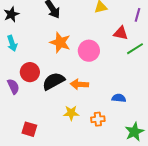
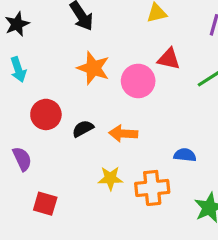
red triangle: (121, 33) -> (169, 59), moved
black semicircle: (54, 81) -> (83, 129), size x0.6
purple semicircle: (13, 86) -> (22, 159), moved
orange cross: (98, 119) -> (152, 188), size x1.5

